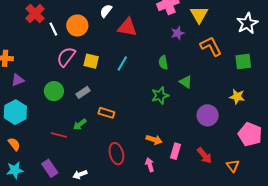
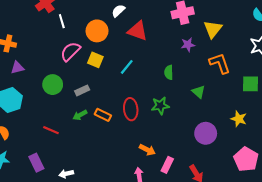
orange circle: (77, 26) -> (97, 31), moved
green triangle: (186, 82) -> (198, 92), moved
green arrow: (80, 124) -> (80, 115), moved
red ellipse: (116, 154) -> (131, 109), moved

